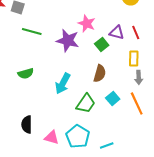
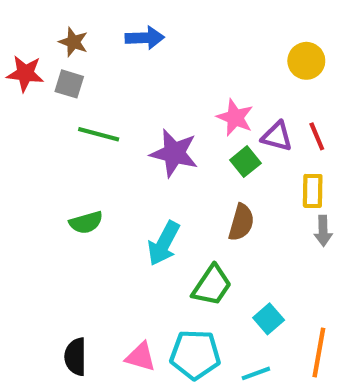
pink star: (87, 23) -> (235, 117), moved
cyan square: (113, 98) -> (269, 319), moved
orange line: (137, 103) -> (319, 352), moved, turned 35
black semicircle: (27, 124) -> (76, 357), moved
cyan pentagon: (78, 136) -> (195, 355), turned -30

